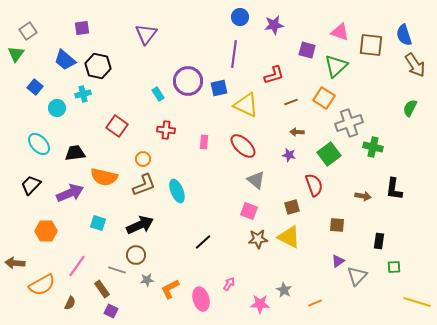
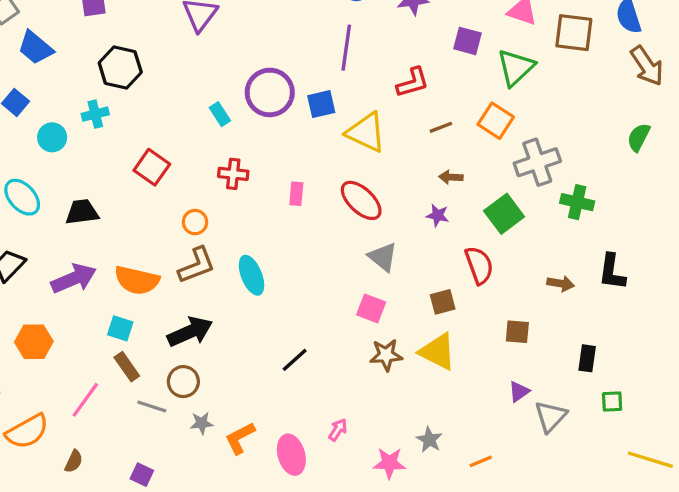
blue trapezoid: (65, 60) -> (35, 48), moved
orange semicircle: (104, 177) -> (137, 280), moved
brown rectangle: (102, 289) -> (127, 367), moved

